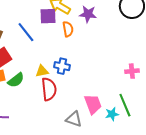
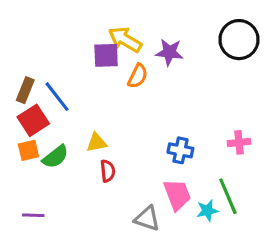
orange semicircle: (68, 29) -> (138, 76), turned 35
blue line: (26, 32) -> (57, 97), moved
blue cross: (62, 66) -> (180, 150), moved
red semicircle: (49, 89) -> (108, 171), size x0.6

